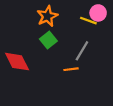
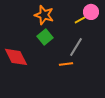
orange star: (47, 16) -> (44, 15), turned -30
yellow line: (88, 21) -> (82, 19), turned -49

